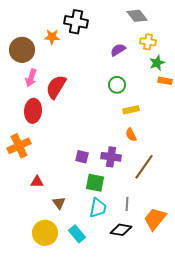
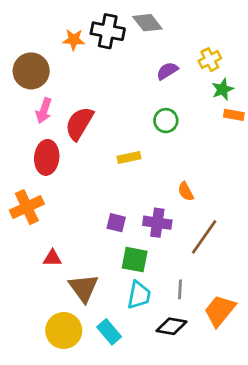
gray diamond: (137, 16) -> (147, 23), moved
orange star: (52, 37) -> (74, 40), moved
yellow cross: (148, 42) -> (210, 60), turned -35
yellow rectangle: (131, 110) -> (129, 157), moved
brown triangle: (59, 203) -> (84, 288), size x1.6

